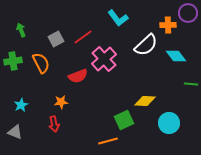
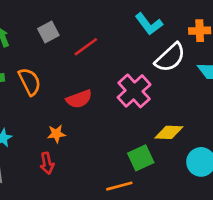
cyan L-shape: (118, 18) -> (149, 24), moved
gray square: (56, 39) -> (48, 32), moved
pink cross: (104, 59) -> (134, 91), moved

